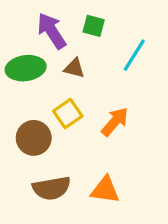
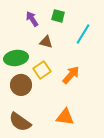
purple arrow: (52, 31) -> (32, 19), size x0.7
green ellipse: (26, 68) -> (16, 58), moved
brown semicircle: (52, 188) -> (20, 122), moved, turned 45

